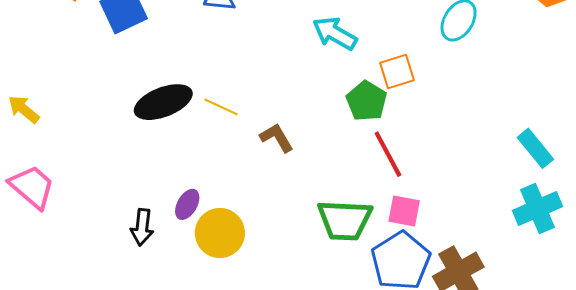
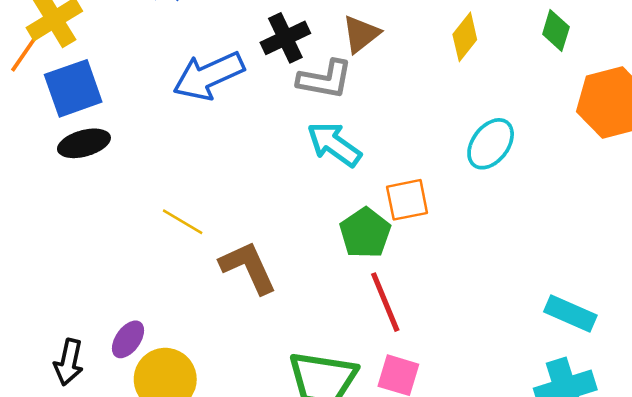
black ellipse: (163, 102) -> (84, 143), moved, size x0.7
brown L-shape: (277, 138) -> (248, 267), size x1.4
cyan rectangle: (535, 148) -> (570, 313), turned -33

